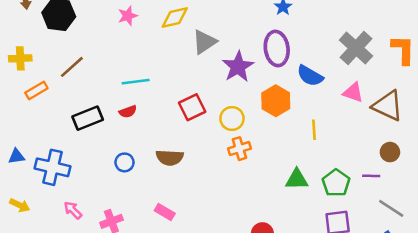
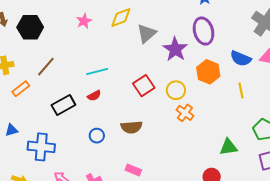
blue semicircle: (310, 76) -> (241, 58), moved
orange cross: (239, 149) -> (185, 113), turned -30
blue triangle: (16, 156) -> (11, 130), moved
green triangle: (297, 179) -> (228, 147), moved

